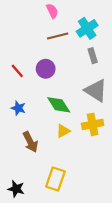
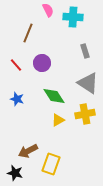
cyan cross: (87, 28) -> (73, 17), moved, turned 36
brown line: (58, 36) -> (28, 33), moved, turned -54
brown arrow: (30, 142) -> (28, 151), moved, turned 90

